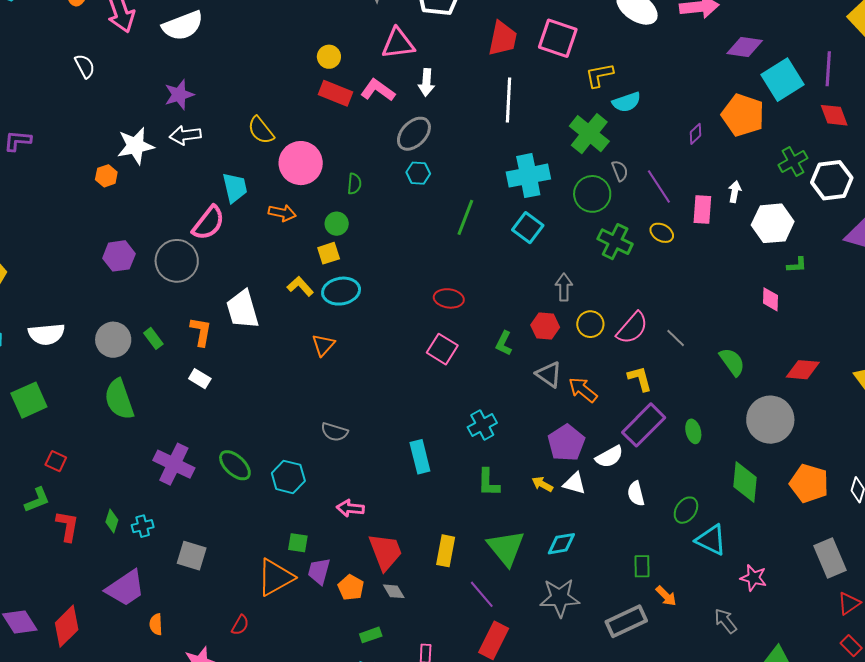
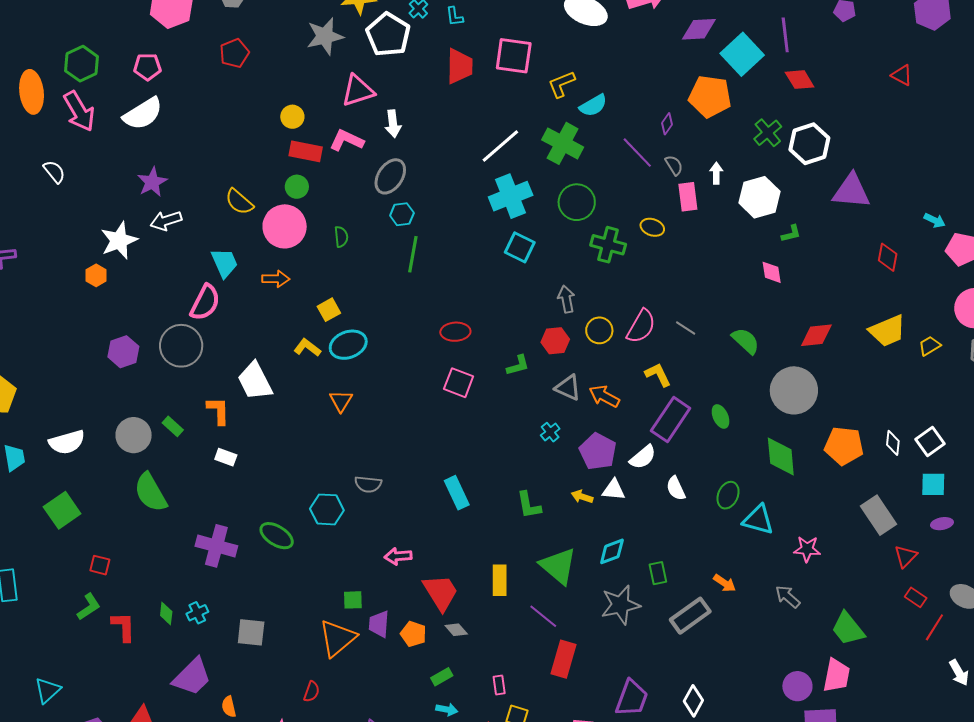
white line: (508, 100) -> (500, 146), moved, turned 57
gray semicircle: (620, 171) -> (674, 165), moved
purple line: (659, 186) -> (637, 153), moved
green line: (465, 217) -> (413, 254), moved
green circle: (337, 224) -> (297, 187), moved
green L-shape: (504, 343) -> (518, 365), turned -120
cyan cross: (482, 425) -> (550, 432), moved, size x0.7
cyan hexagon: (288, 477) -> (327, 509), moved
green rectangle: (642, 566) -> (658, 573), moved

